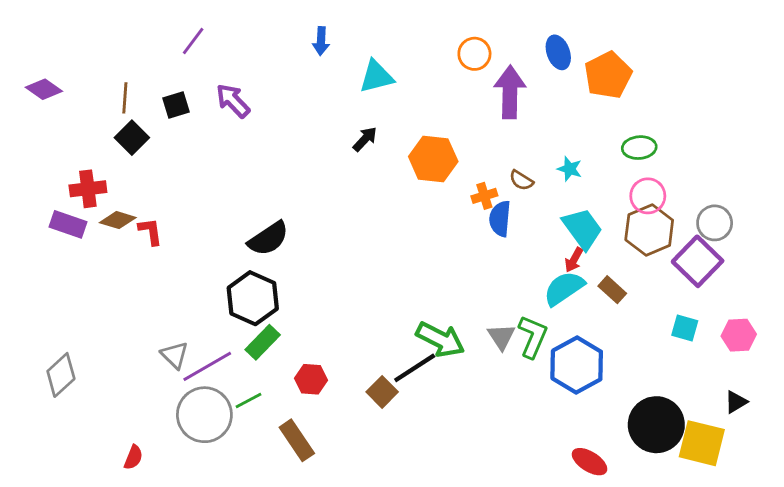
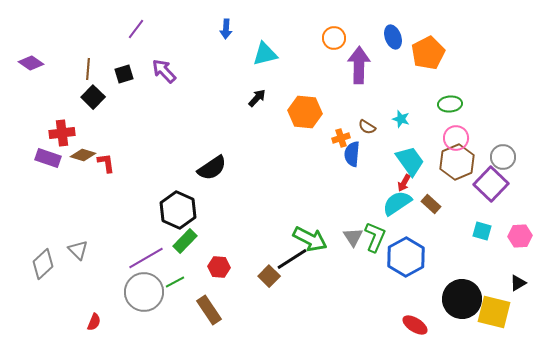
black semicircle: (268, 239) -> (212, 168), moved
gray triangle: (175, 355) -> (78, 250), moved

